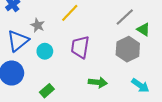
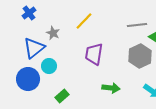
gray line: (125, 17) -> (137, 25), turned 36
cyan circle: (45, 51) -> (49, 66), moved

